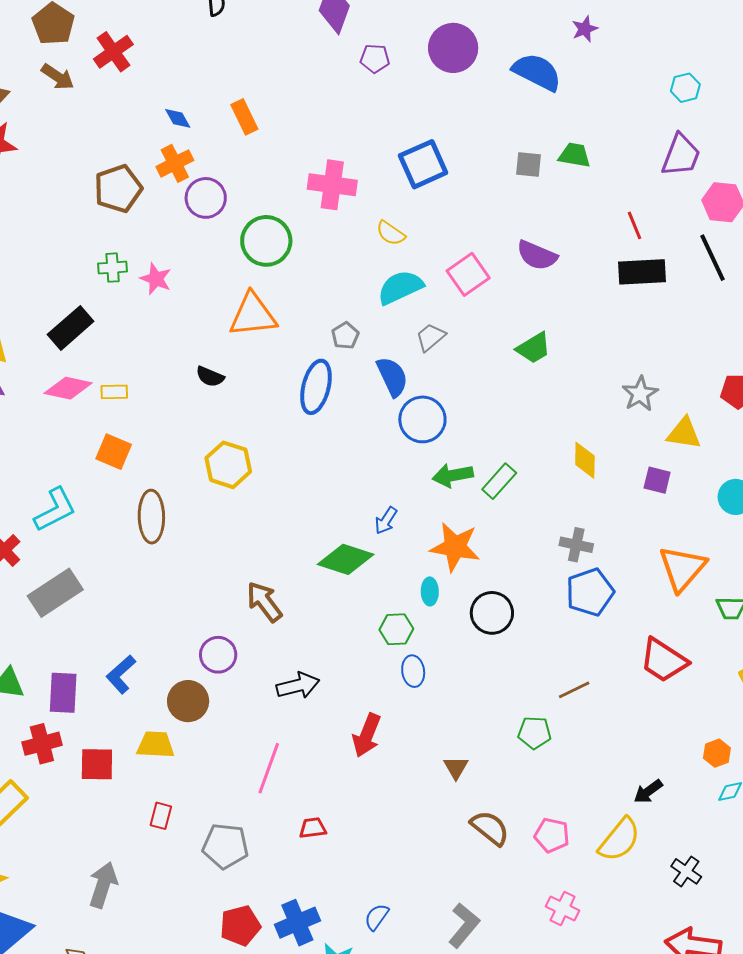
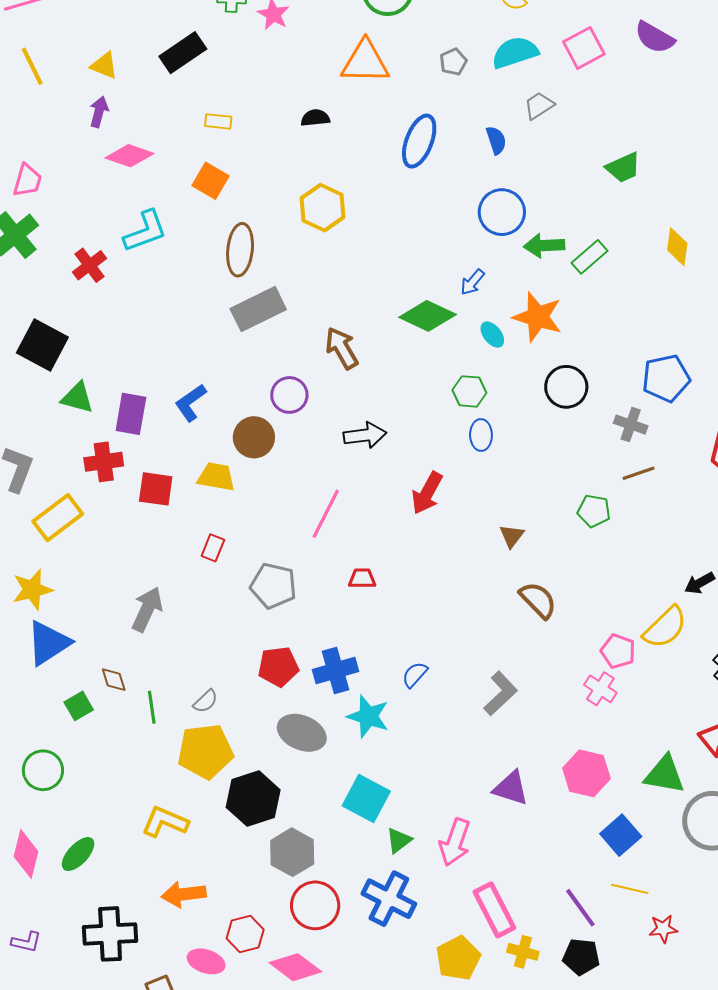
gray pentagon: (345, 336) -> (453, 62), moved
green trapezoid: (534, 348) -> (623, 168), moved
black semicircle: (210, 377) -> (315, 118), turned 144
blue semicircle: (392, 377) -> (496, 140), size x0.7
pink diamond: (68, 388) -> (130, 156), moved
blue circle: (422, 419) -> (502, 212), moved
gray cross: (576, 545) -> (631, 425), moved
cyan ellipse: (430, 591) -> (492, 335), moved, turned -44
gray rectangle: (55, 593) -> (258, 309), moved
pink pentagon: (552, 835) -> (618, 651), moved

